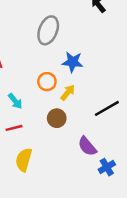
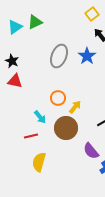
blue star: (73, 62) -> (87, 56), moved, turned 30
cyan arrow: (15, 101) -> (40, 117), moved
brown circle: (57, 118) -> (66, 128), size x1.5

